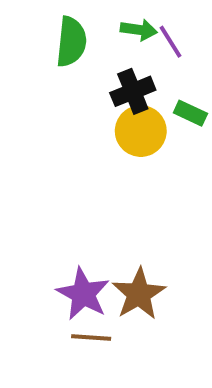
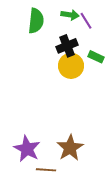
purple star: (83, 294) -> (27, 149), moved

